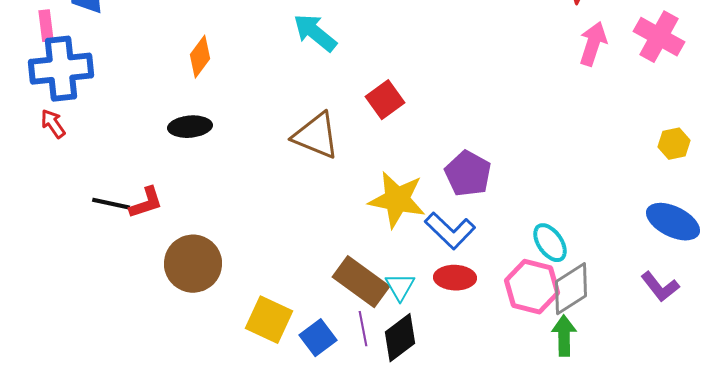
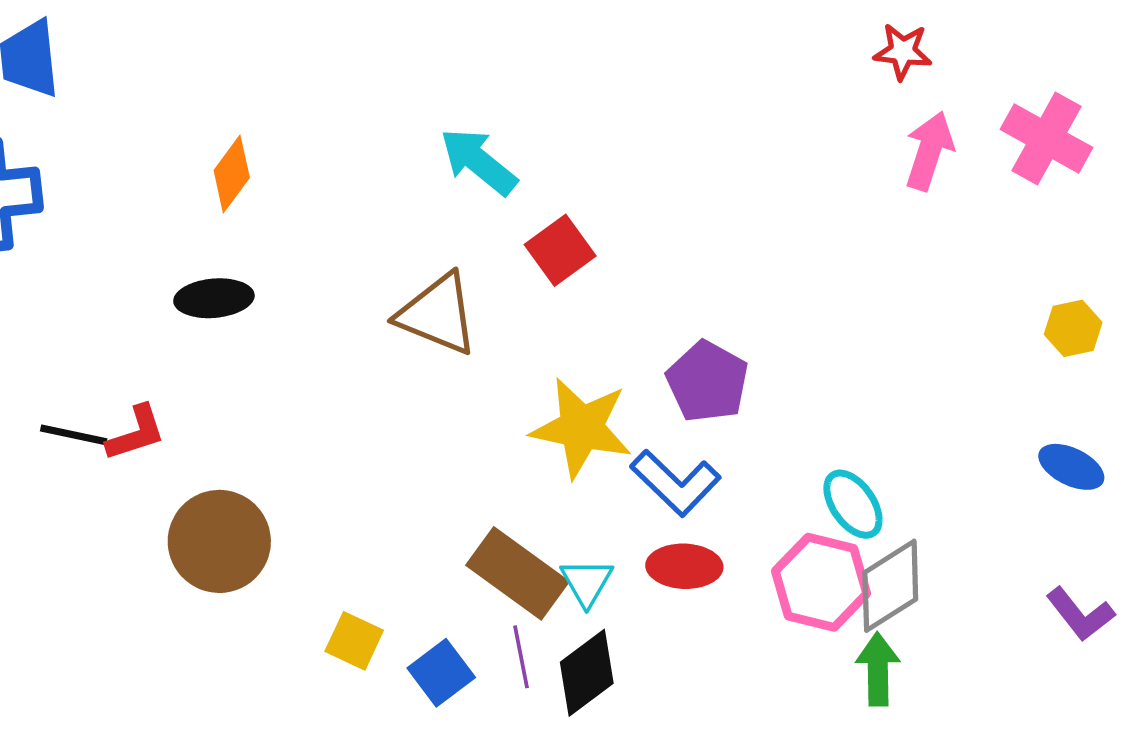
cyan arrow: (315, 33) -> (478, 162), moved
blue ellipse: (673, 222) -> (1071, 467), size x0.7
purple L-shape: (660, 287) -> (1080, 614), moved
yellow square: (269, 320) -> (354, 641), size x0.7

